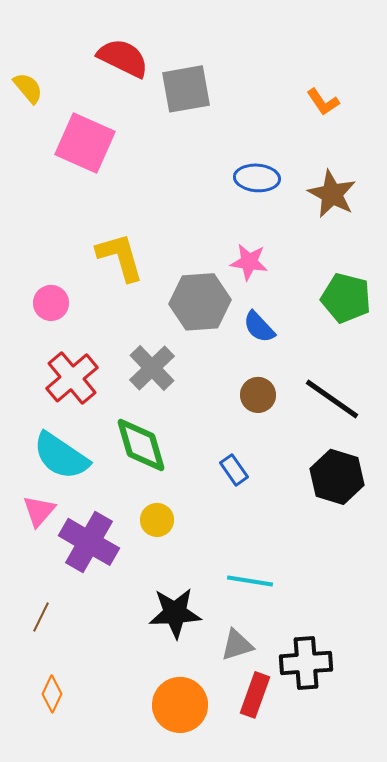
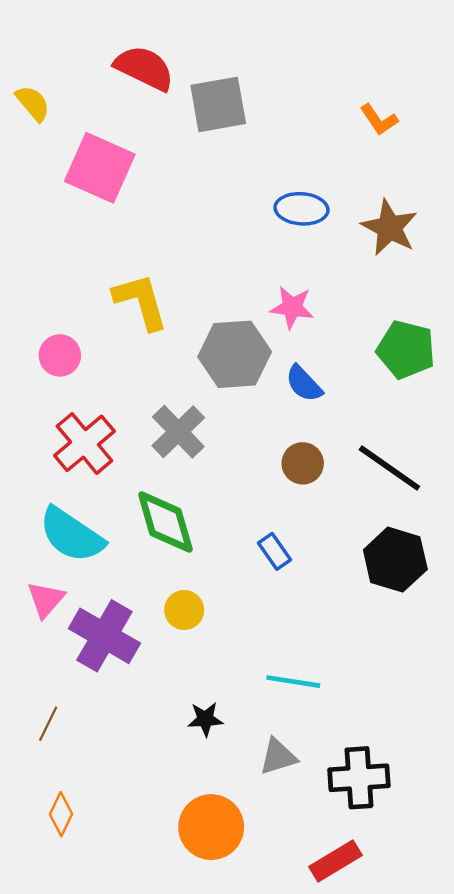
black star: (175, 613) -> (205, 719), size x0.6
red rectangle: (255, 695) -> (336, 861), moved, turned 39

